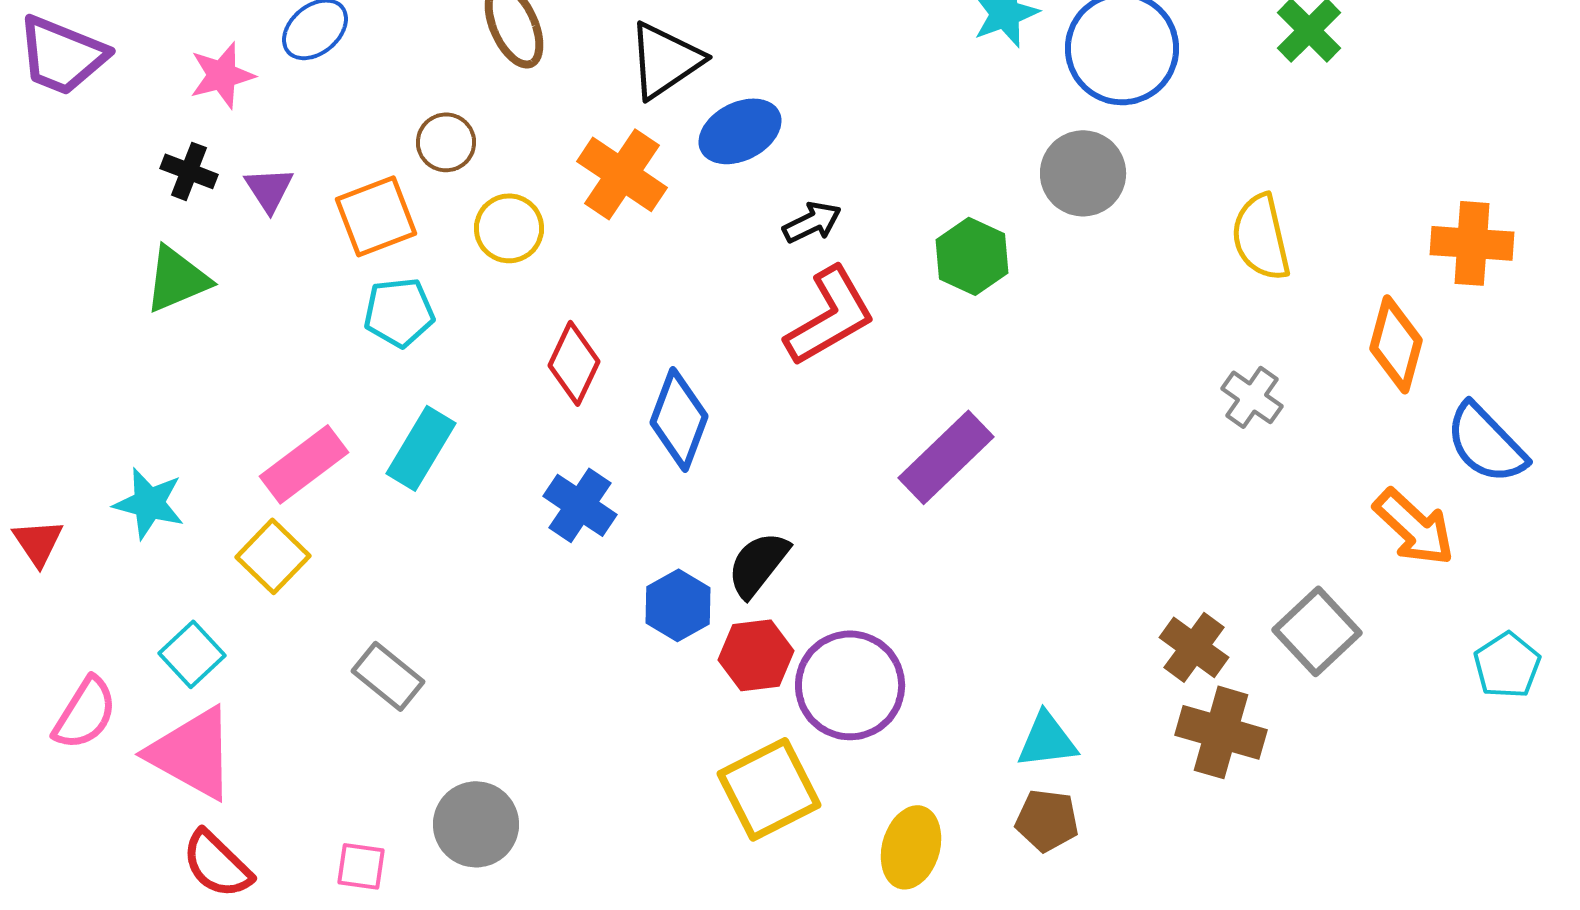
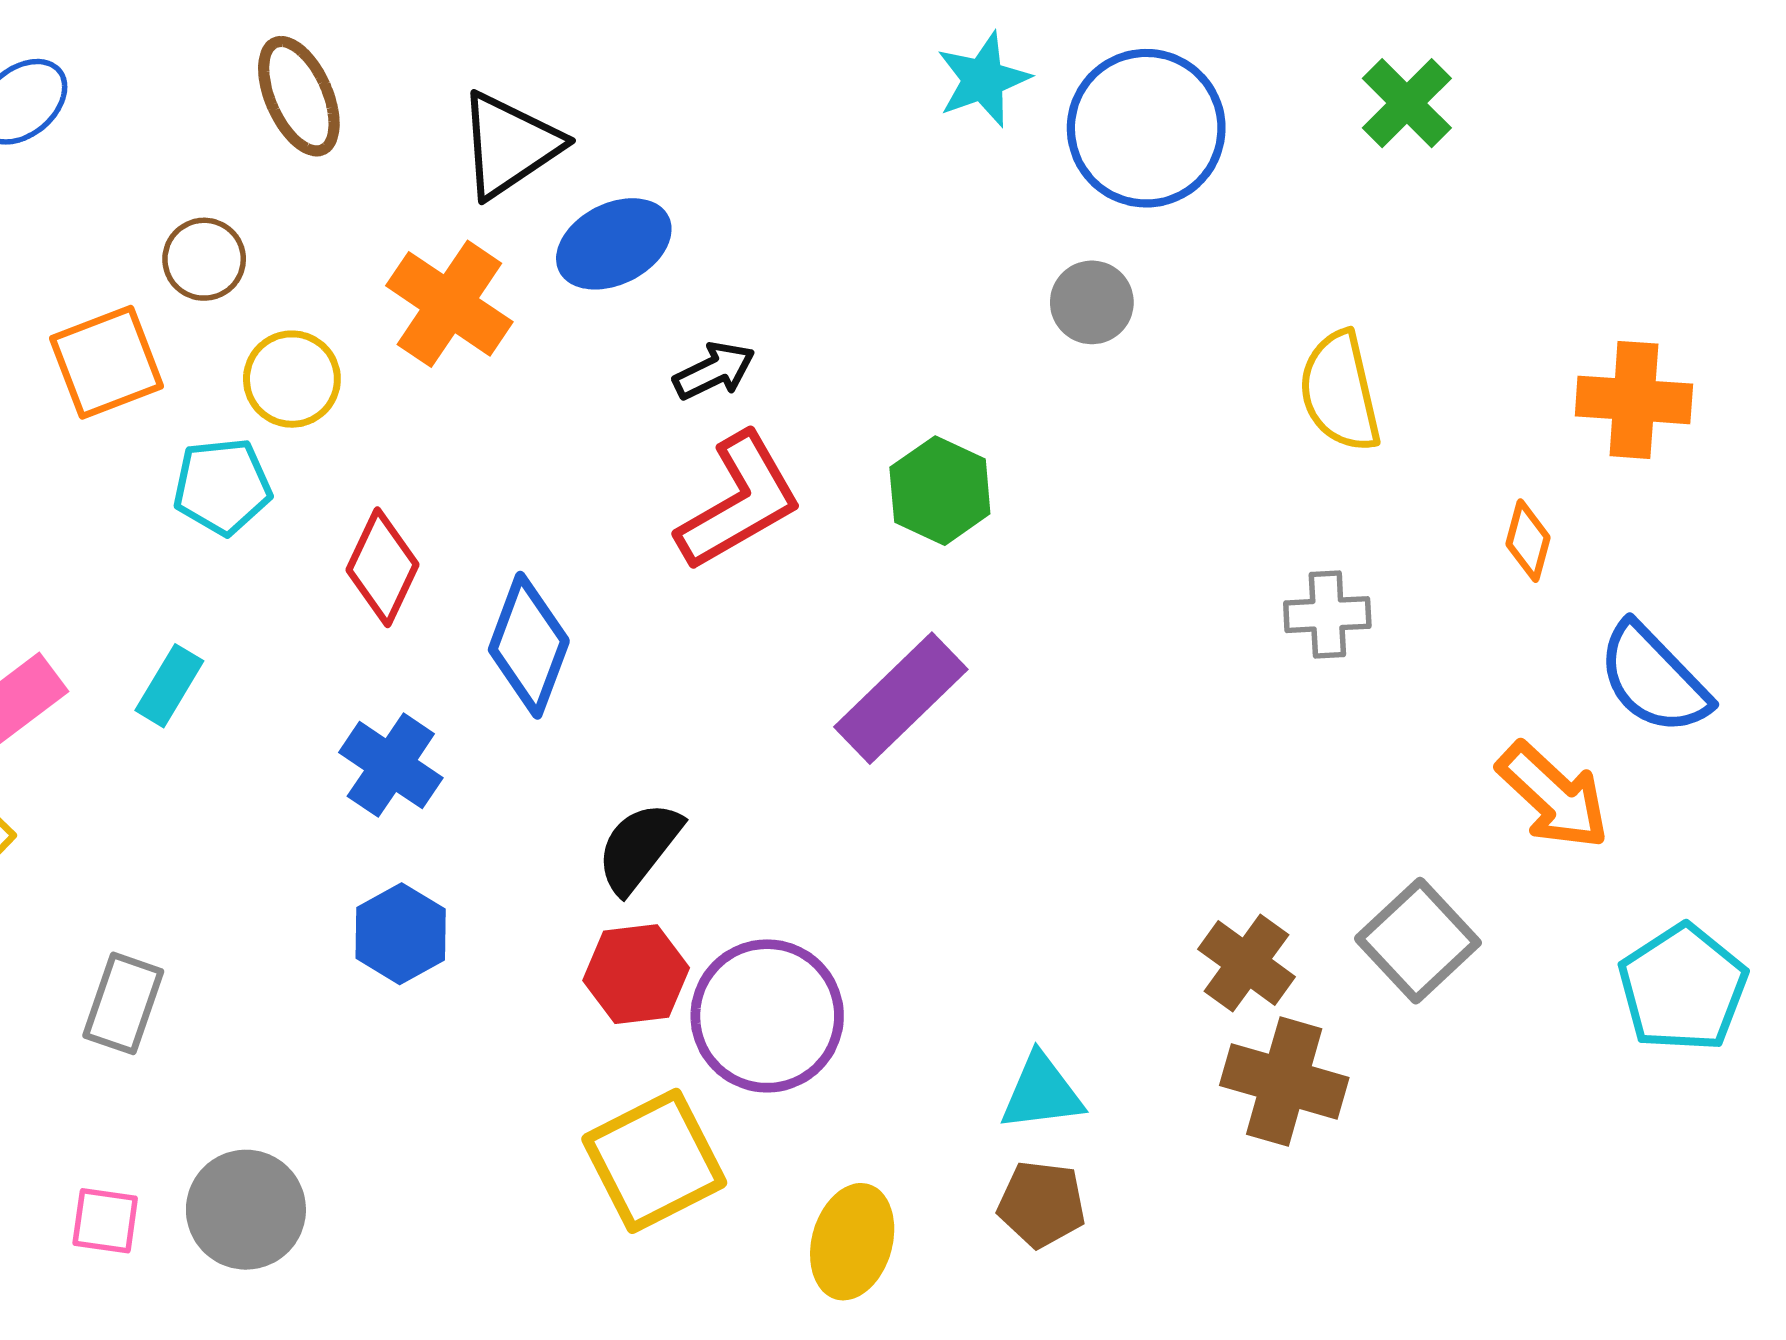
gray circle: (1083, 173) -> (1092, 302), size x0.7
green hexagon: (972, 256) -> (940, 491), moved
cyan pentagon: (399, 312) -> (222, 486), moved
orange diamond: (1396, 344) -> (1528, 541), size x0.6
gray cross: (1252, 397) -> (1327, 615), turned -38
cyan rectangle: (421, 448) -> (169, 686), size x0.7
blue hexagon: (678, 605) -> (401, 934), moved
cyan pentagon: (1507, 665) -> (1683, 988), size x1.4
gray rectangle: (388, 676) -> (123, 1003), turned 70
pink square: (361, 866) -> (105, 1221), moved

